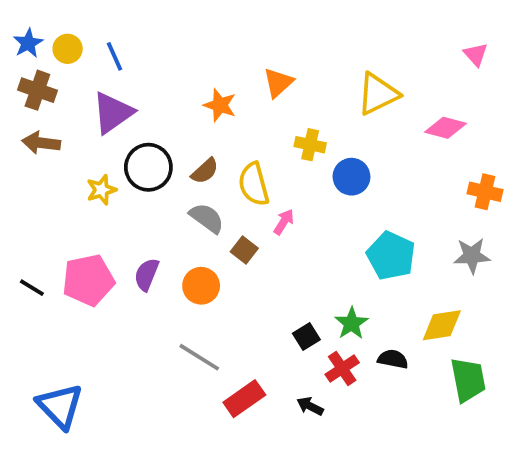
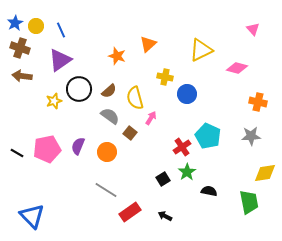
yellow diamond: (442, 325) -> (265, 173), moved
red cross: (342, 368) -> (182, 147), moved

